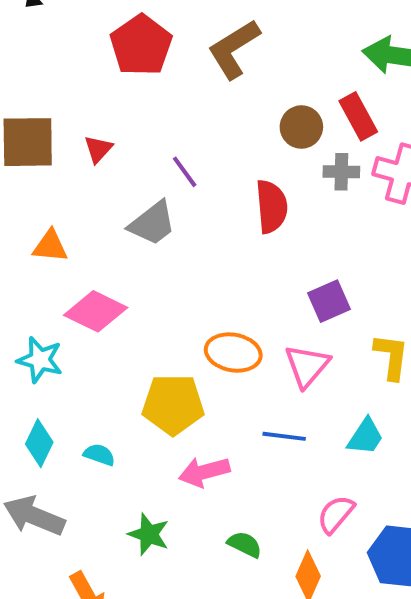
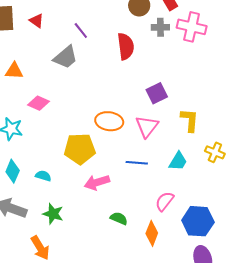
red triangle: (98, 149) -> (37, 21), turned -35
pink diamond: (96, 311) -> (38, 103), size x0.7
green star: (149, 534) -> (53, 214), moved

